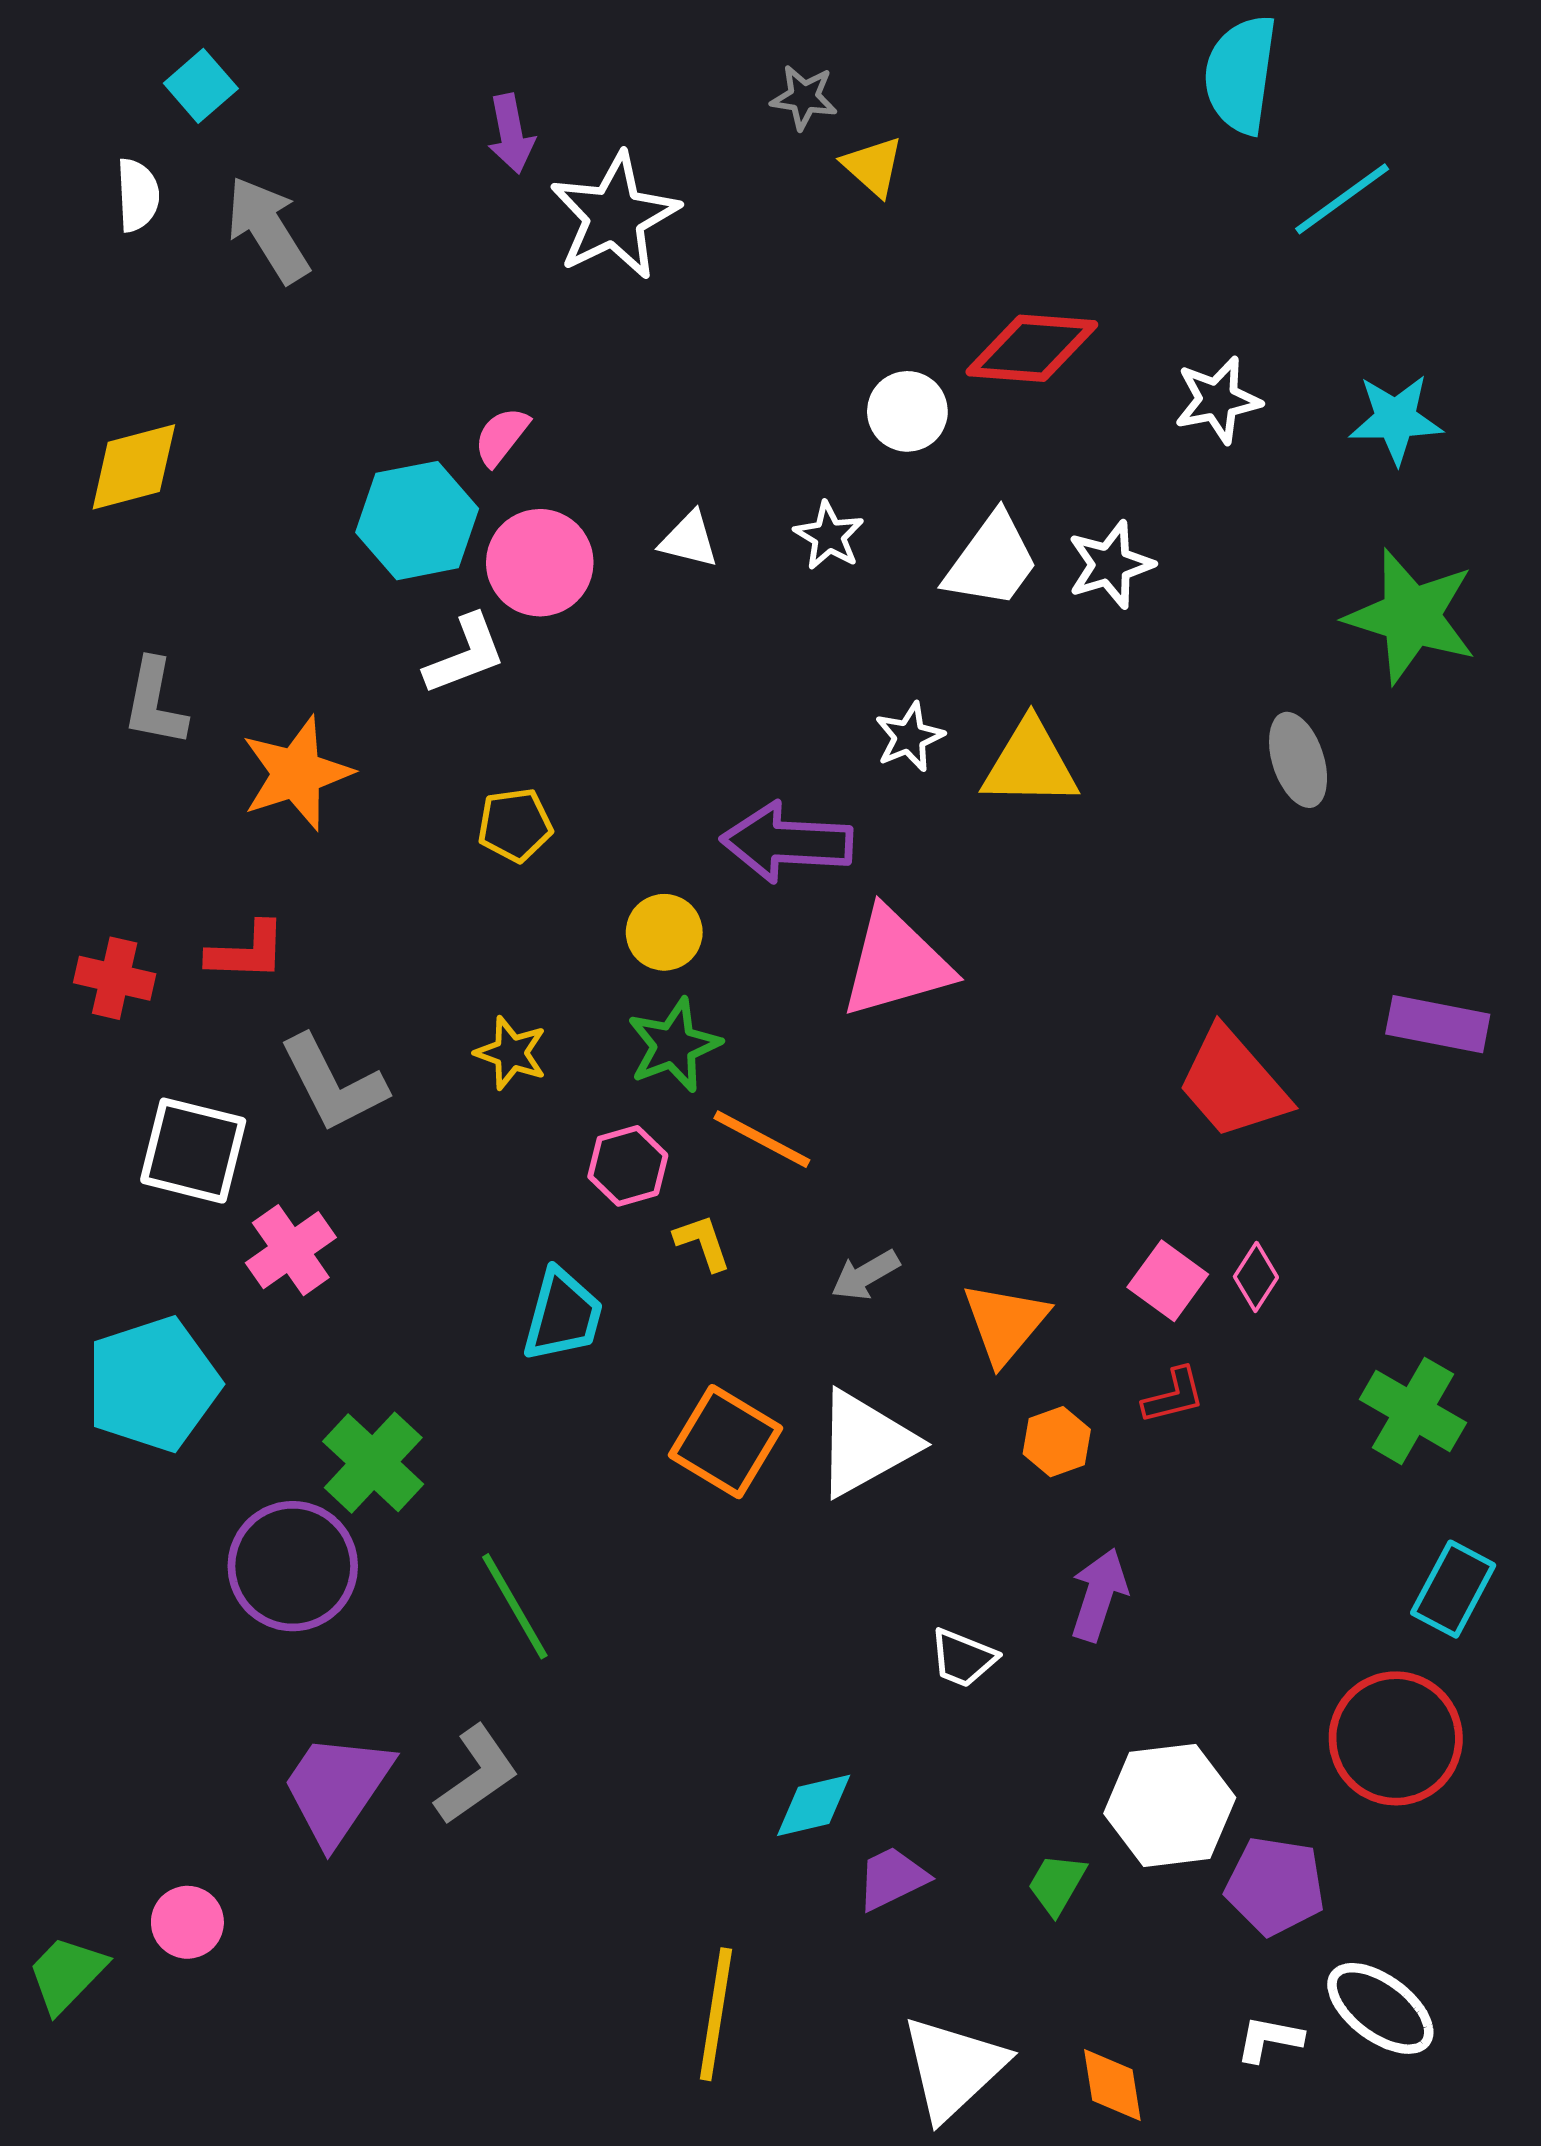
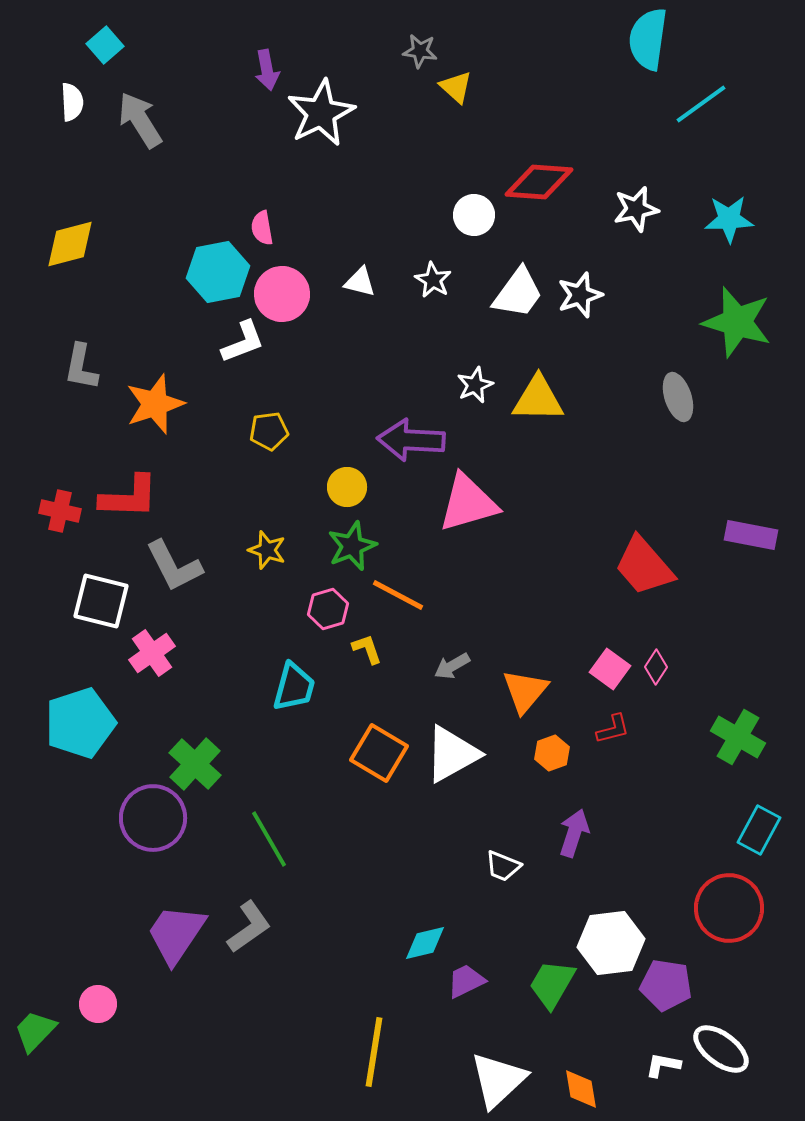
pink semicircle: (501, 436) -> (262, 228), turned -48
red L-shape: (247, 951) -> (129, 497), size x1.4
green trapezoid: (1057, 1884) -> (552, 984), size x1.5

